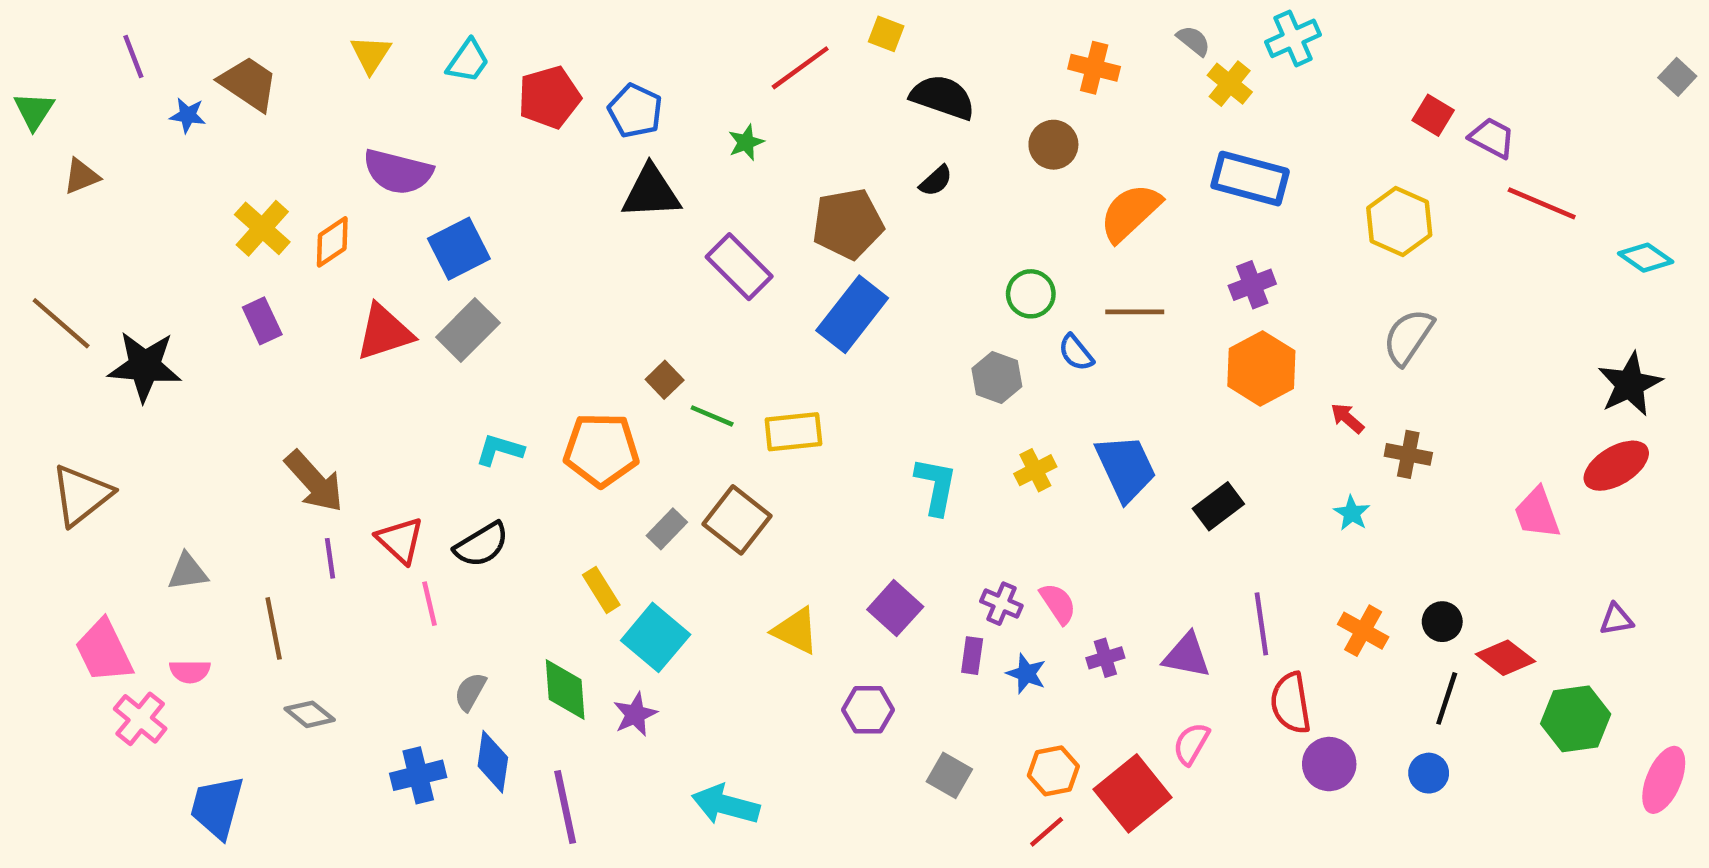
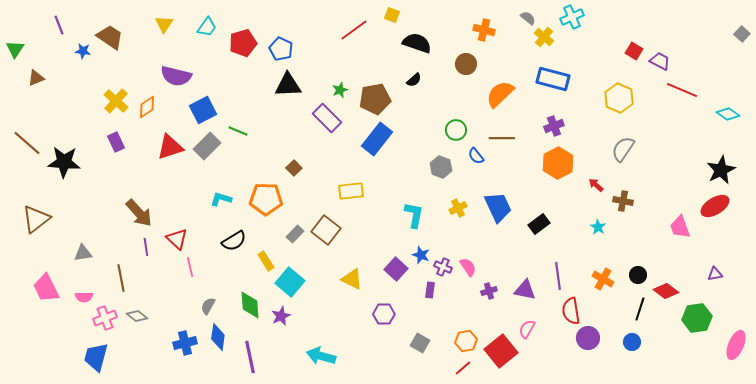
green star: (746, 142) -> (340, 90), moved
green line: (712, 416) -> (238, 131), moved
black semicircle: (481, 545) -> (234, 241), moved
blue star: (1026, 674) -> (421, 255), moved
pink cross: (140, 719) -> (105, 318), moved, turned 30

